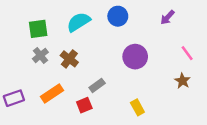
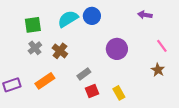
blue circle: (118, 16) -> (92, 16), moved
purple arrow: (167, 17) -> (145, 15), turned 56
red square: (84, 105) -> (92, 91), moved

